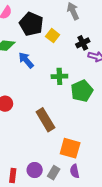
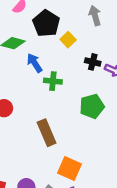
black cross: (83, 43) -> (93, 62), moved, turned 32
green cross: (59, 76) -> (53, 81), moved

